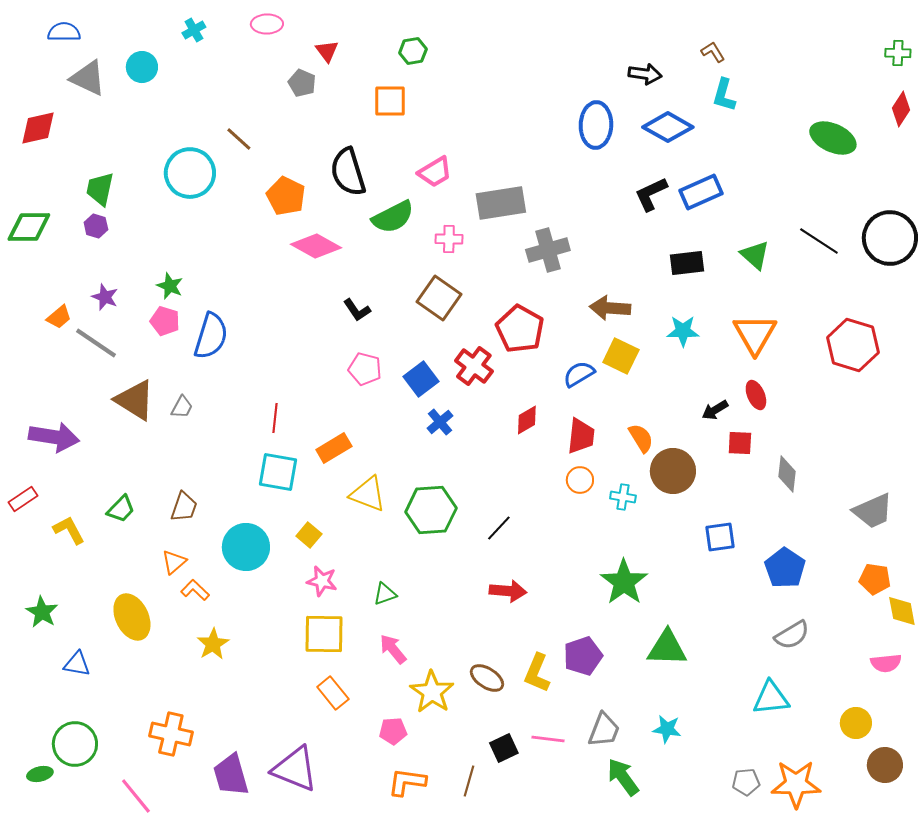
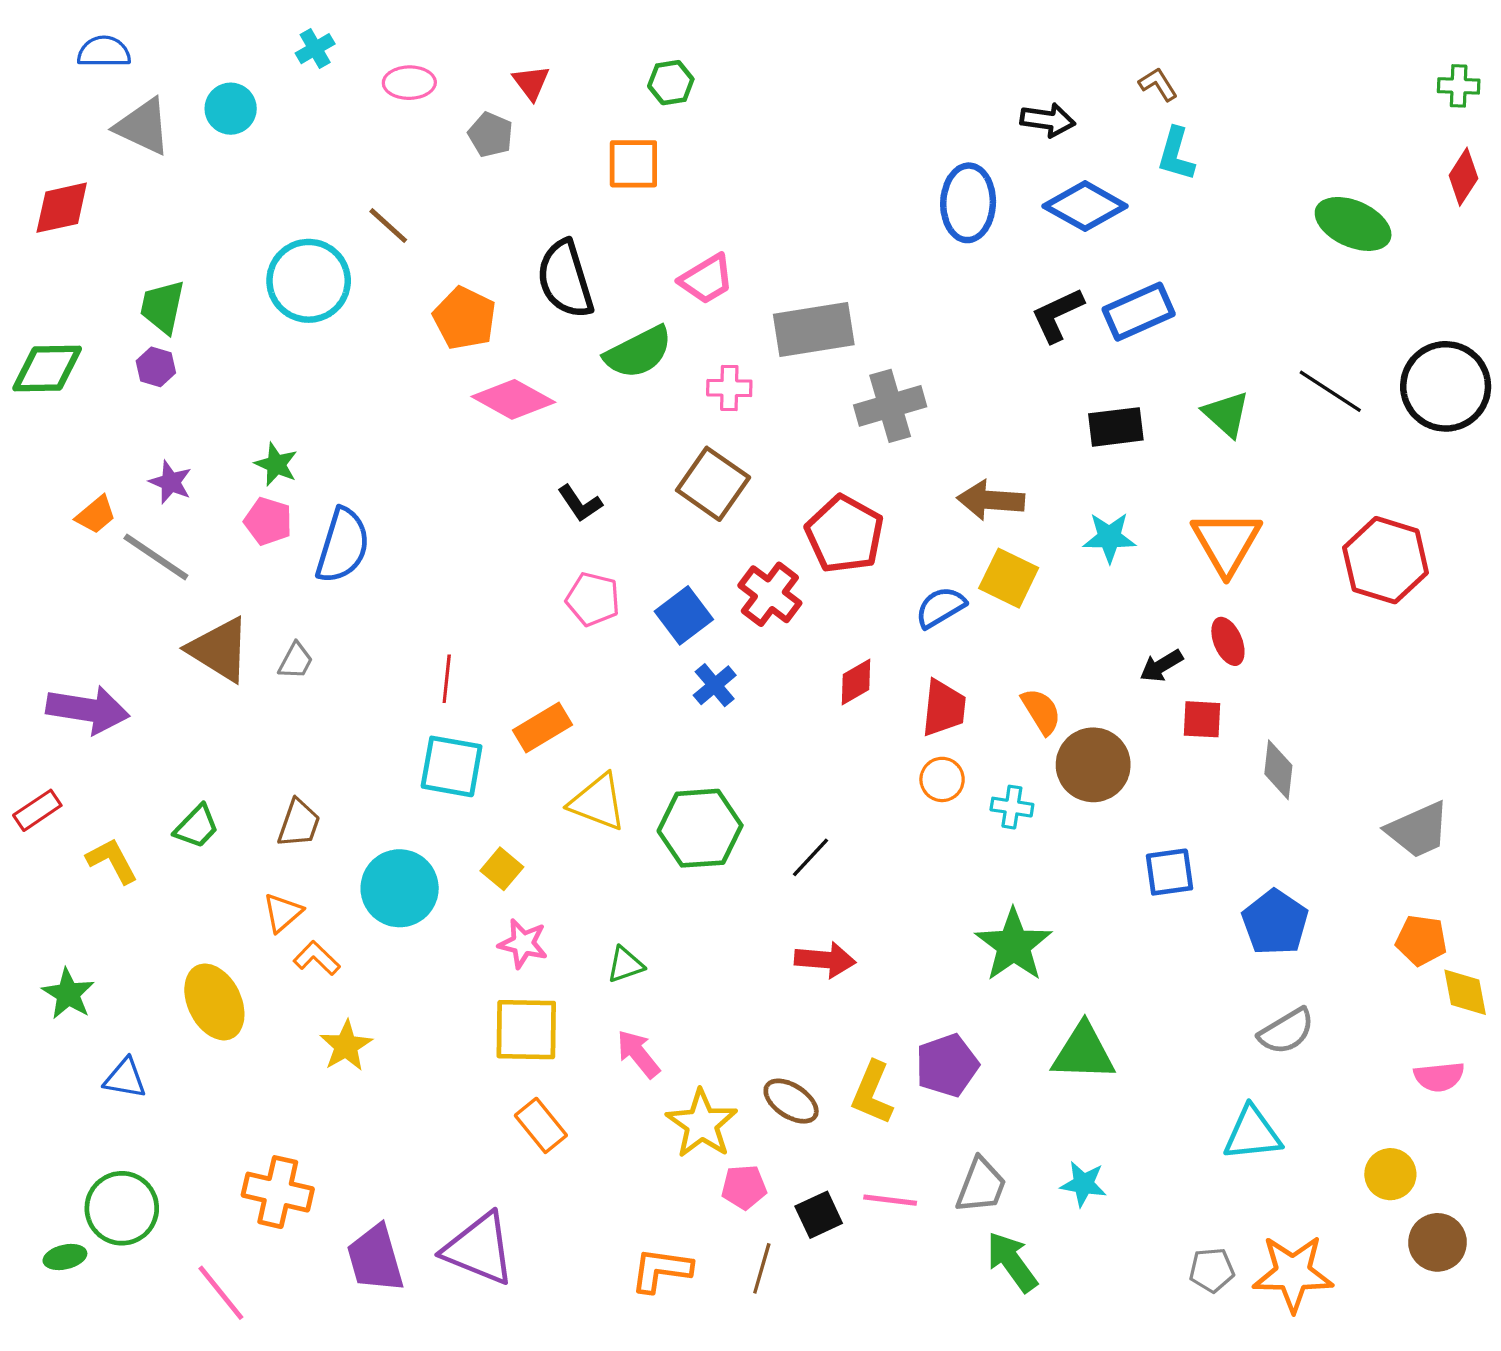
pink ellipse: (267, 24) -> (409, 83), moved
pink pentagon: (393, 731) -> (744, 1187), moved

